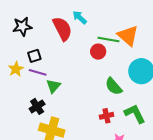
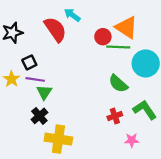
green line: (108, 40) -> (118, 47), moved
red circle: (98, 52) -> (103, 37), moved
green triangle: (53, 86) -> (44, 92), moved

